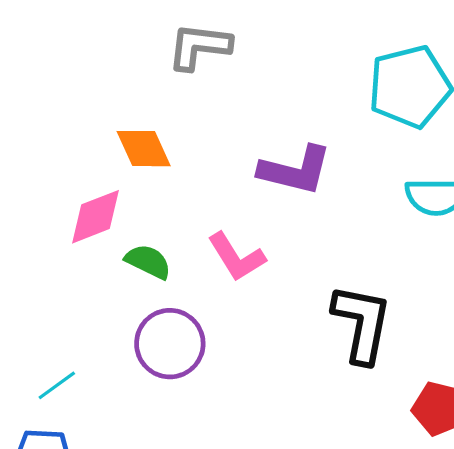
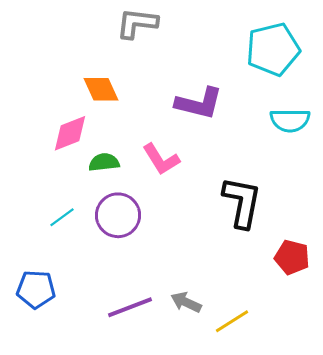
green semicircle: (148, 262) -> (104, 162), turned -32
cyan line: (57, 385) -> (62, 217), moved

